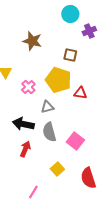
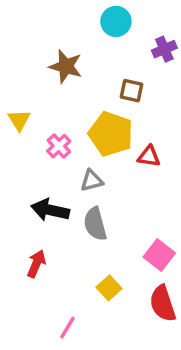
cyan circle: (70, 14) -> (116, 21), moved
pink square: (75, 141) -> (159, 255), moved
red arrow: (25, 149) -> (36, 264), moved

